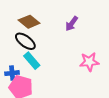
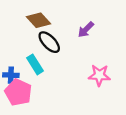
black ellipse: (25, 41) -> (49, 42), moved

